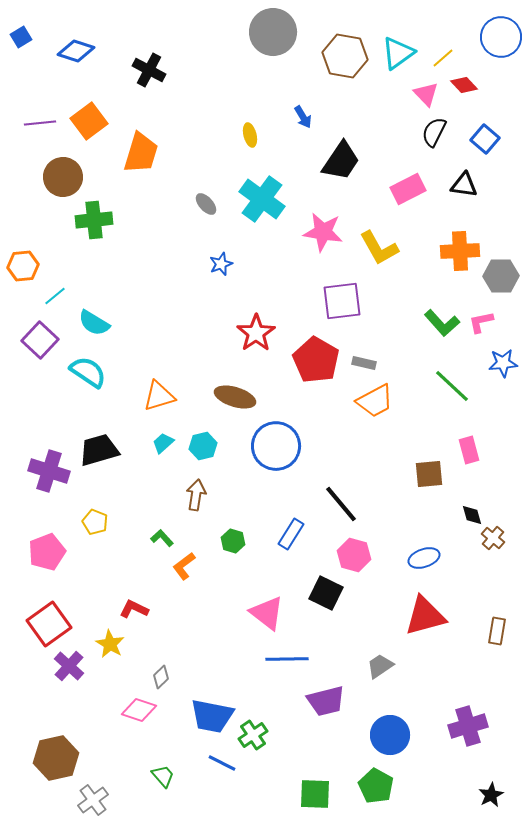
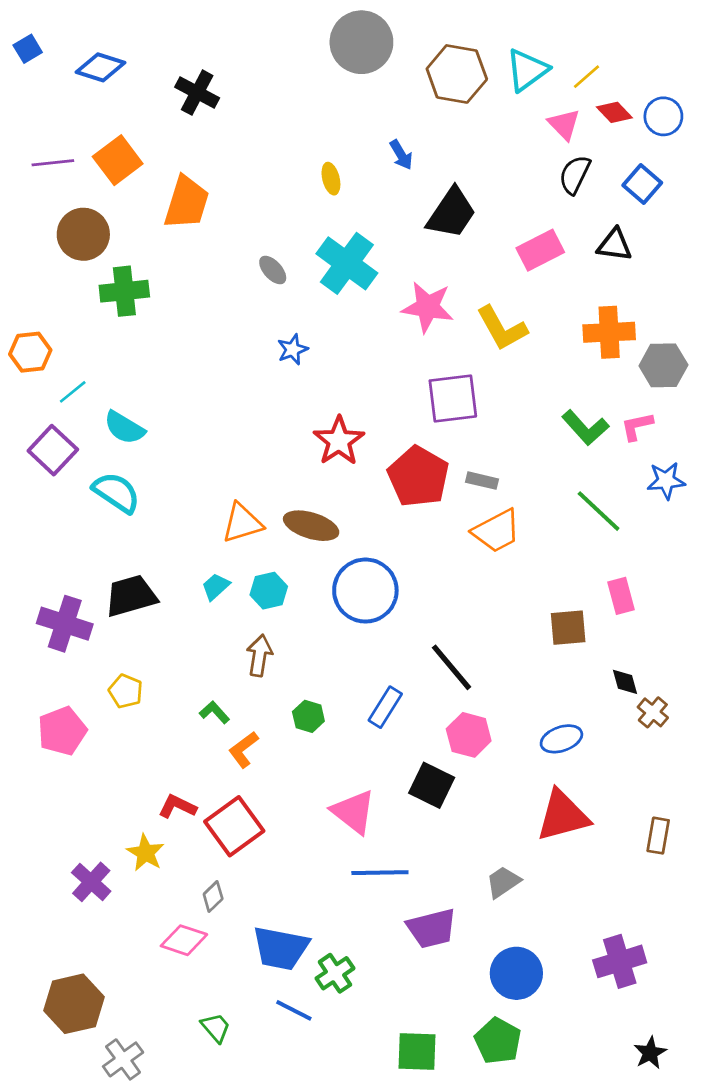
blue circle: (501, 37) -> (663, 116), moved, size x0.7
orange triangle: (159, 396) -> (242, 523), moved
red square: (49, 624) -> (234, 826), moved

